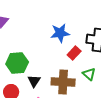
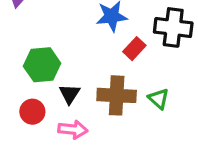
green triangle: (89, 74) -> (159, 99), moved

